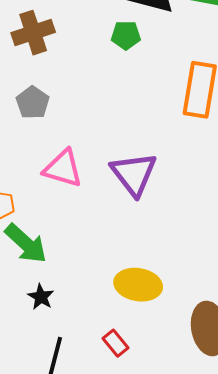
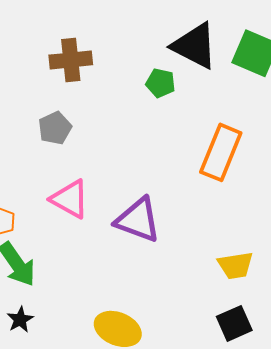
purple triangle: (134, 174) -> (138, 220), turned -45

